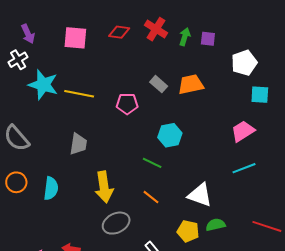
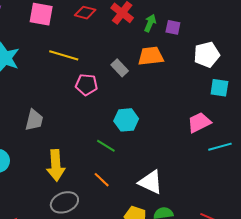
orange trapezoid: (191, 84) -> (151, 56), moved
yellow line: (79, 94) -> (64, 55), moved
cyan line: (244, 168) -> (220, 147), moved

